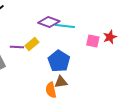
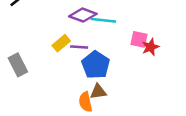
red star: (110, 37) -> (151, 47), moved
purple line: (17, 47) -> (79, 47), moved

